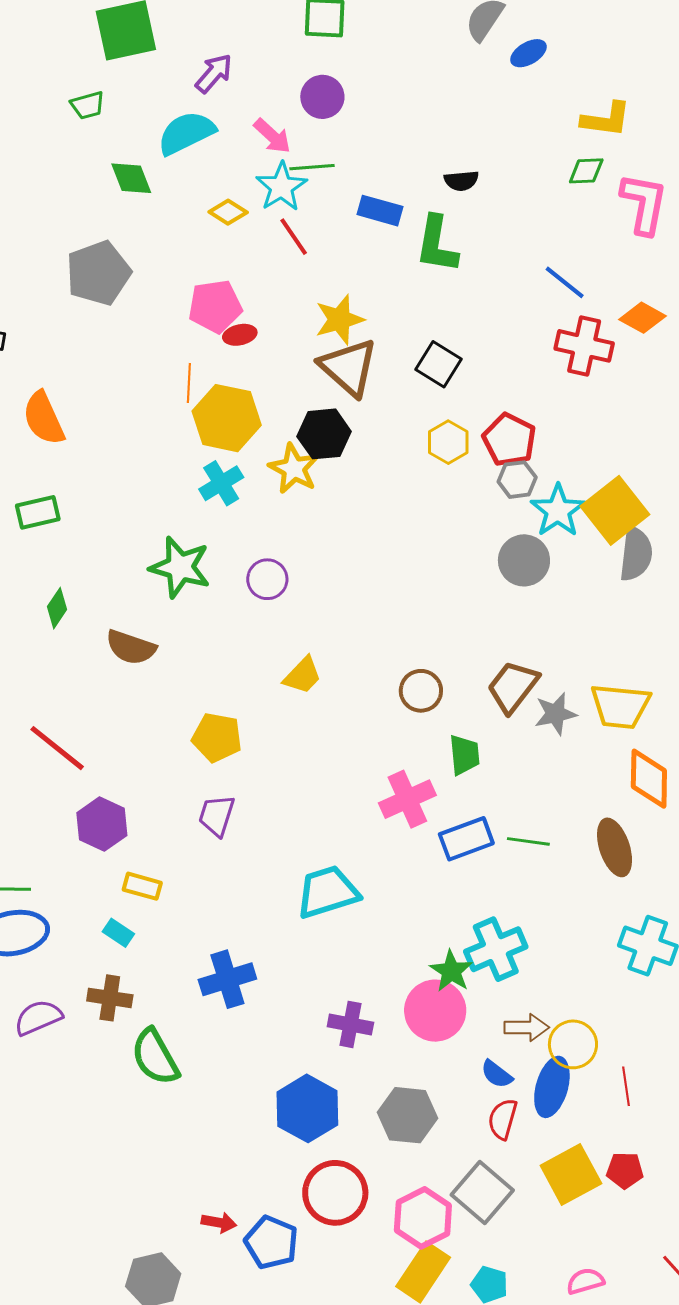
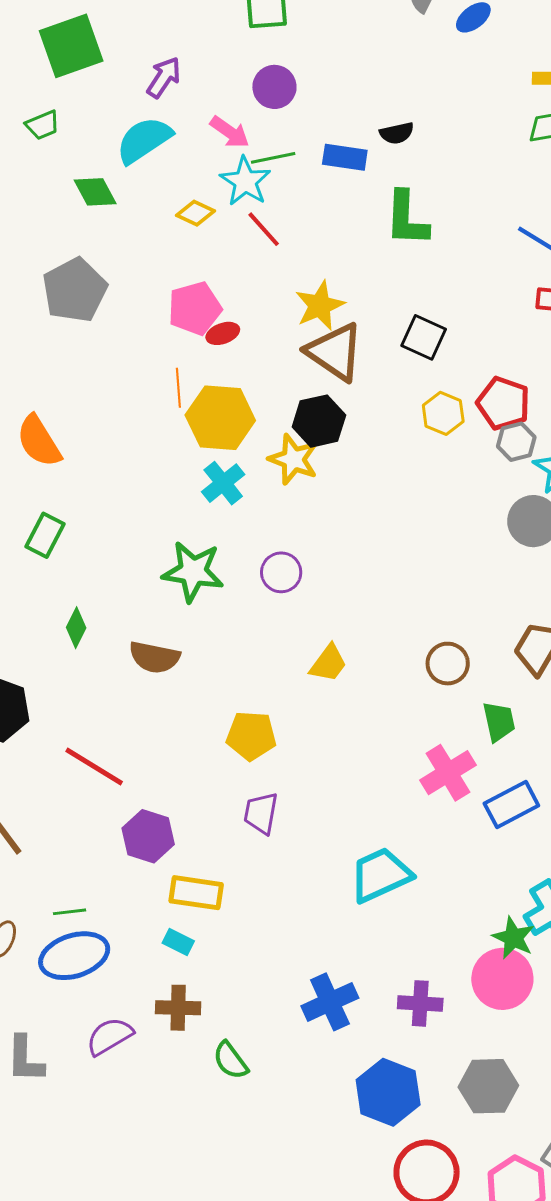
black semicircle: (461, 181) -> (397, 133), moved
blue rectangle: (380, 211) -> (345, 157), moved
green rectangle: (38, 512) -> (45, 535), turned -42
yellow rectangle: (142, 886) -> (196, 893), size x1.4
blue cross: (227, 979) -> (330, 1002), moved
green semicircle: (155, 1057) -> (231, 1060), size x0.7

